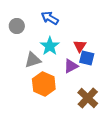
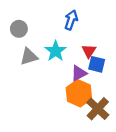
blue arrow: (50, 18) -> (71, 20), moved, turned 78
gray triangle: (33, 60) -> (29, 57), moved
orange hexagon: (44, 84) -> (79, 93), moved

